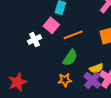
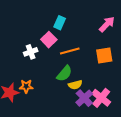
yellow semicircle: (96, 68) -> (75, 85), moved
orange star: (65, 80) -> (26, 86), moved

